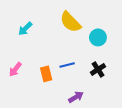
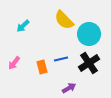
cyan circle: (98, 37) -> (89, 34), size x1.5
black cross: (98, 69) -> (89, 63), size x1.5

